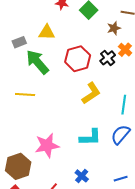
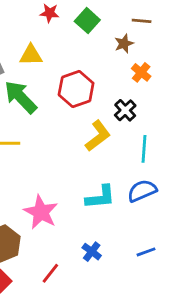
black cross: (108, 58) -> (125, 110), moved
blue semicircle: (120, 135) -> (142, 191), turned 30
pink star: (47, 145) -> (41, 212), turned -30

